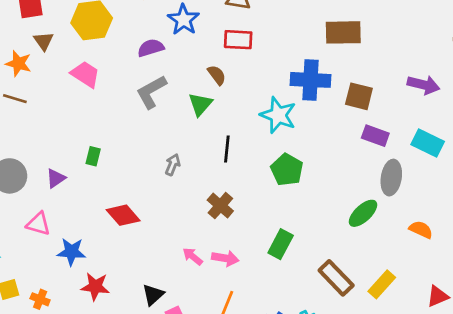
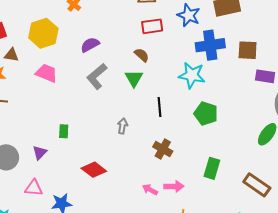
blue star: (183, 20) -> (189, 15), moved
brown triangle: (44, 41) -> (11, 55), turned -35

